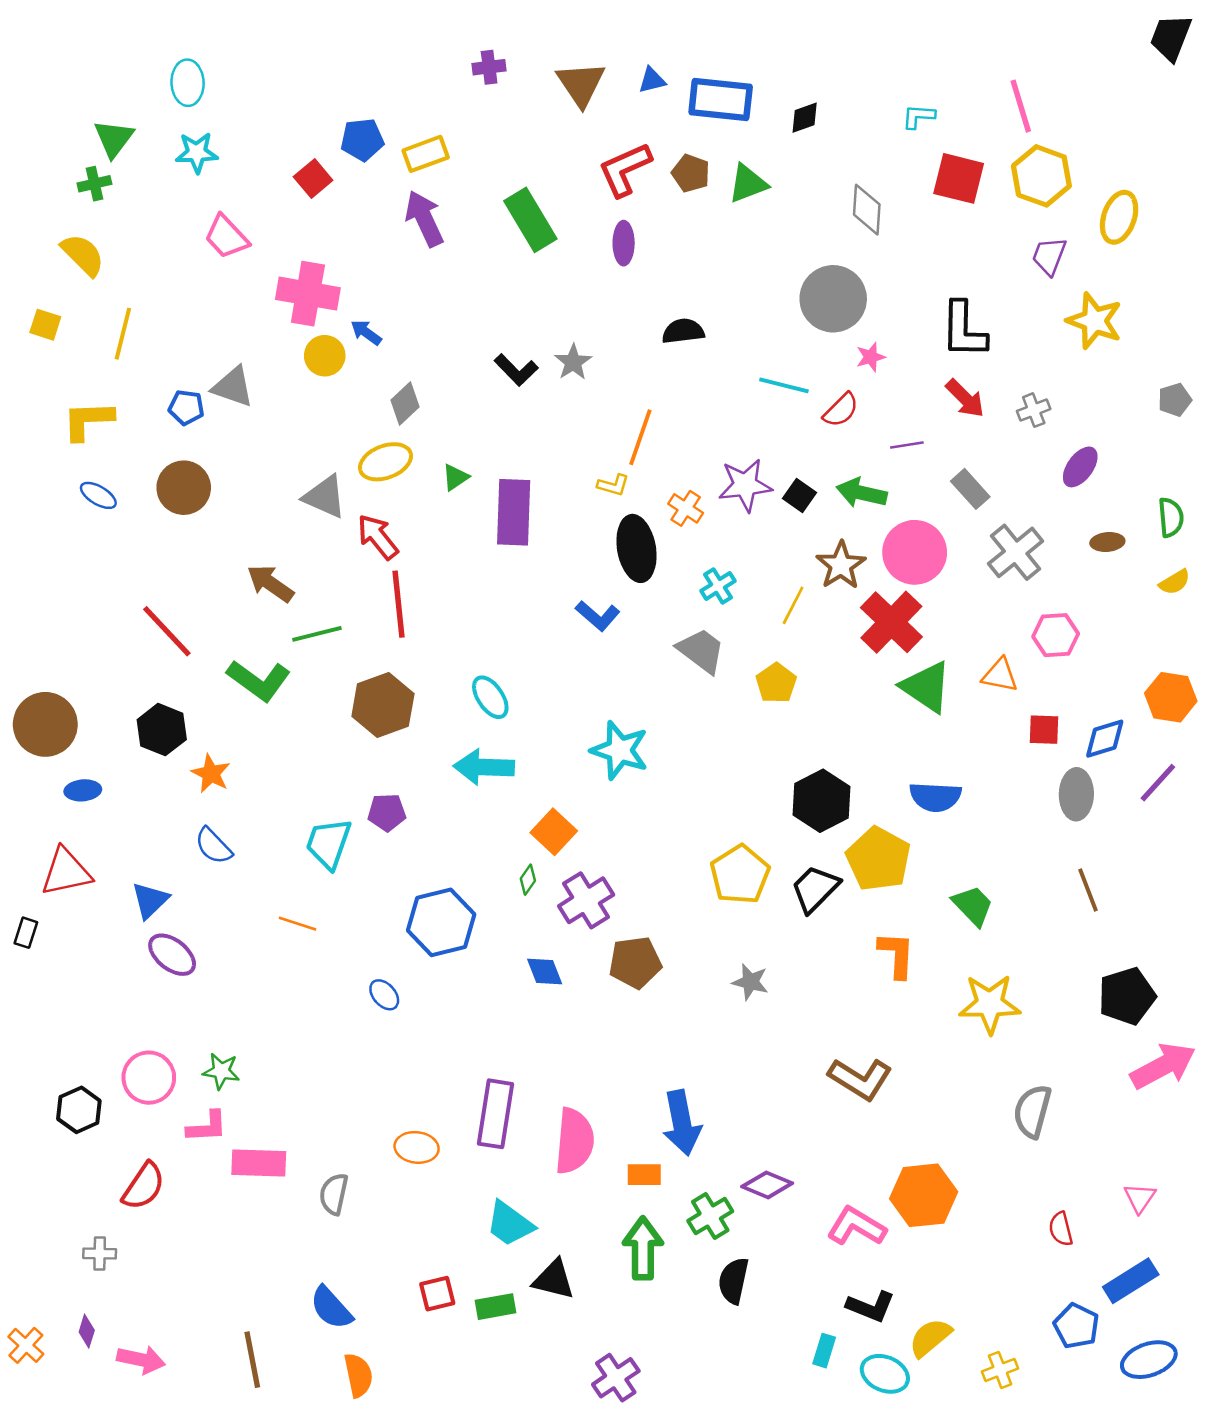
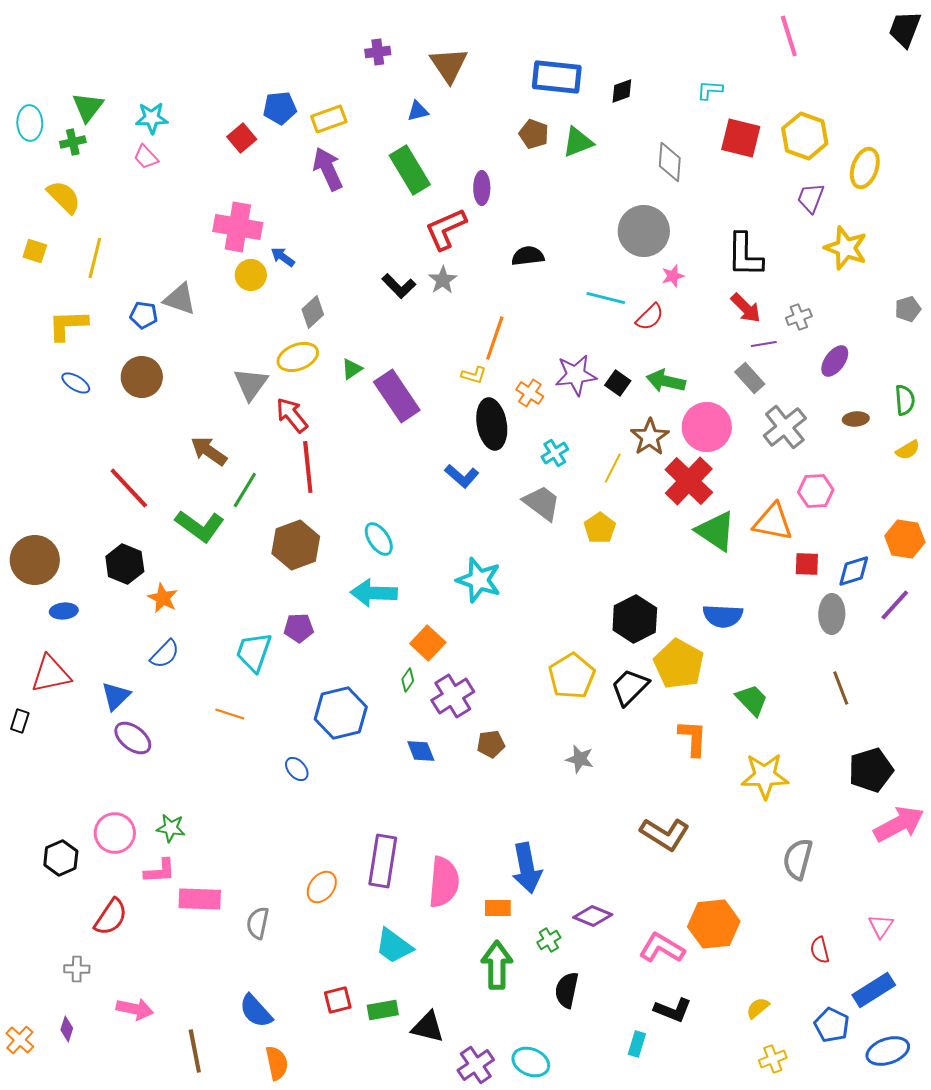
blue triangle: (652, 80) -> (418, 111), moved
cyan ellipse: (188, 83) -> (30, 123), moved
pink line: (1021, 106) -> (789, 36), moved
red L-shape: (625, 169) -> (446, 229), moved
pink trapezoid: (226, 237) -> (146, 157), moved, size x0.7
purple line: (907, 445) -> (764, 344), moved
gray triangle: (325, 497) -> (251, 384), turned 42
purple rectangle: (514, 512) -> (397, 396), turned -36
green line: (317, 634) -> (245, 490), turned -45
orange triangle: (1000, 675) -> (773, 522), size x1.4
blue semicircle: (213, 846) -> (165, 654), turned -92
brown pentagon: (635, 962) -> (491, 744), size x0.7
orange ellipse: (417, 1147) -> (322, 887), turned -60
green cross: (710, 1216) -> (549, 940), size x0.7
black triangle: (554, 1279) -> (428, 1027), moved
yellow semicircle: (930, 1338) -> (758, 1008), moved, size x0.7
pink arrow: (141, 1360) -> (135, 1009), moved
cyan ellipse: (885, 1374) -> (531, 1062), moved

